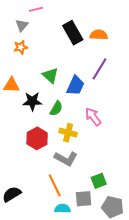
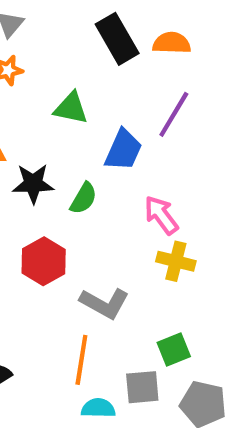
green triangle: (50, 75) -> (71, 108), moved, turned -30
yellow cross: (68, 133) -> (176, 261), moved
orange line: (55, 185) -> (81, 360), turned 35

